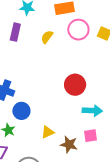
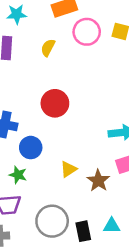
red circle: (75, 85) -> (55, 103), moved
brown star: (69, 144) -> (98, 181), turned 30

